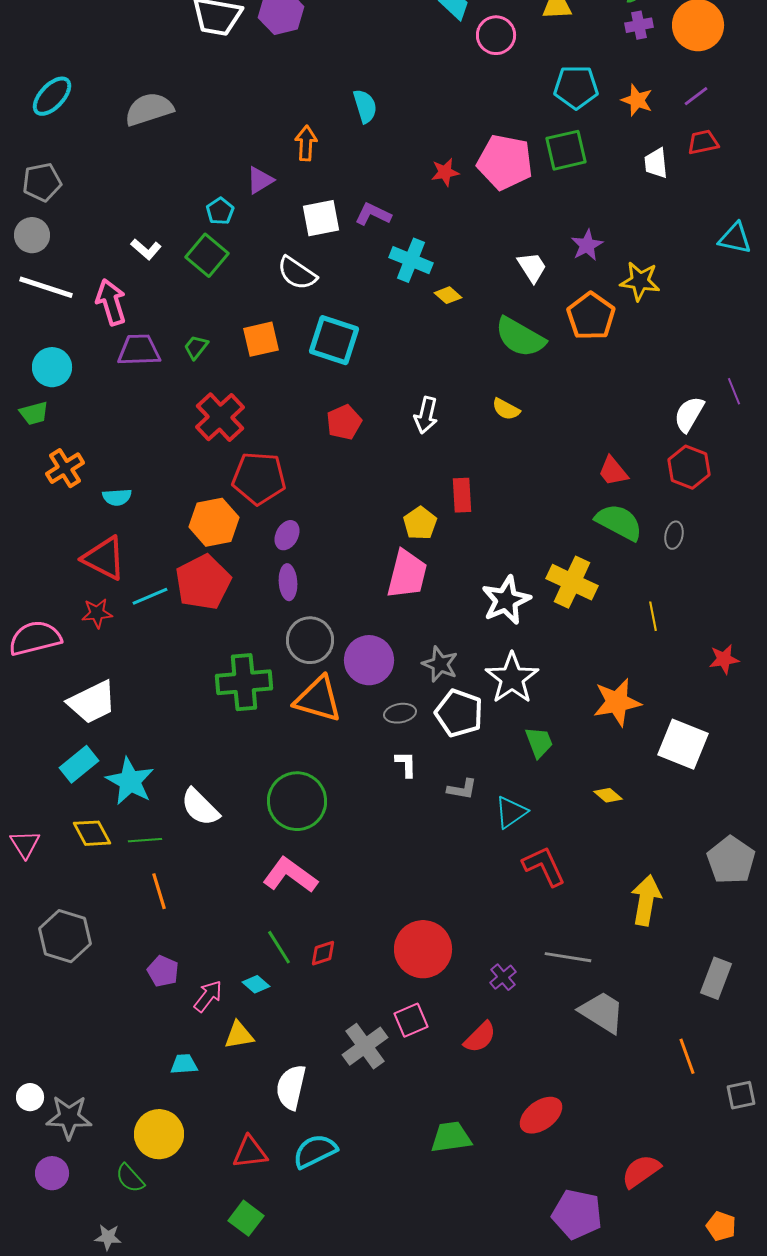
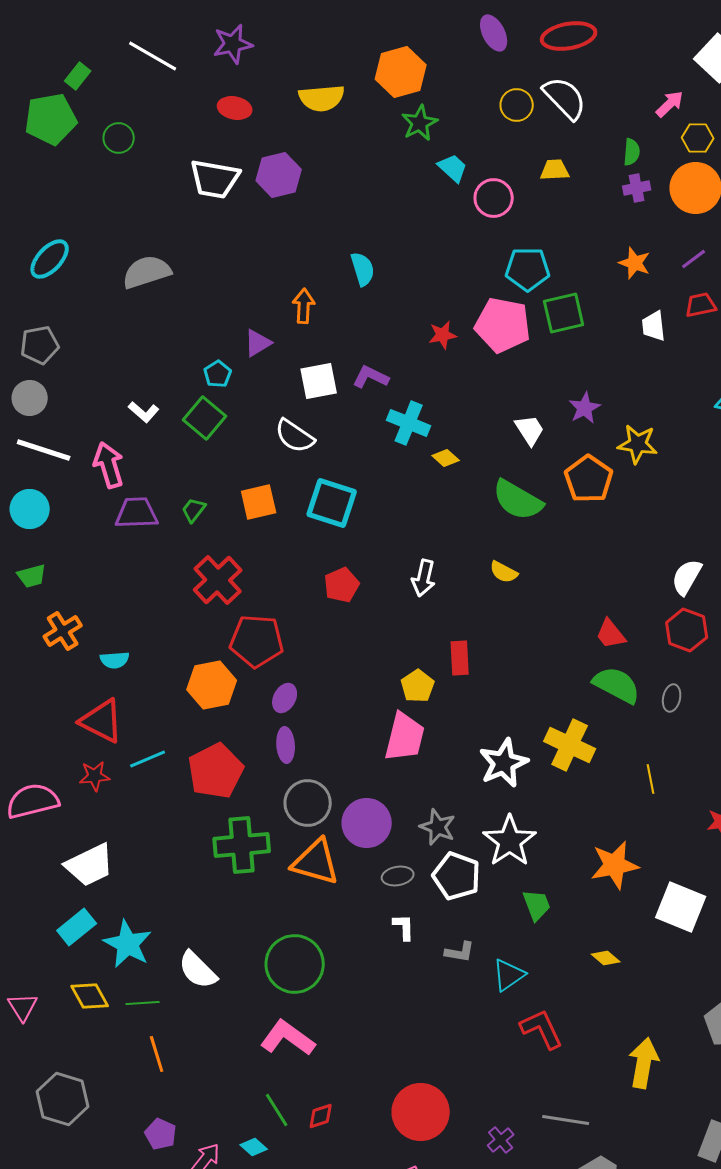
cyan pentagon: (576, 87) -> (528, 269), moved
cyan circle: (52, 367) -> (30, 509), moved
red pentagon: (203, 582) -> (216, 771), moved

